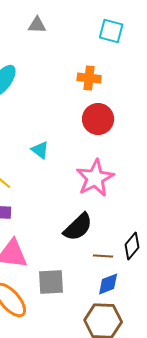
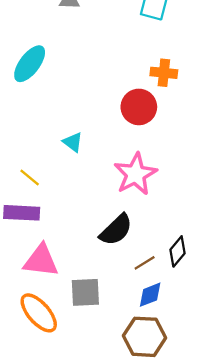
orange cross: (89, 78) -> (164, 73), moved
brown line: (103, 256) -> (145, 263), turned -36

